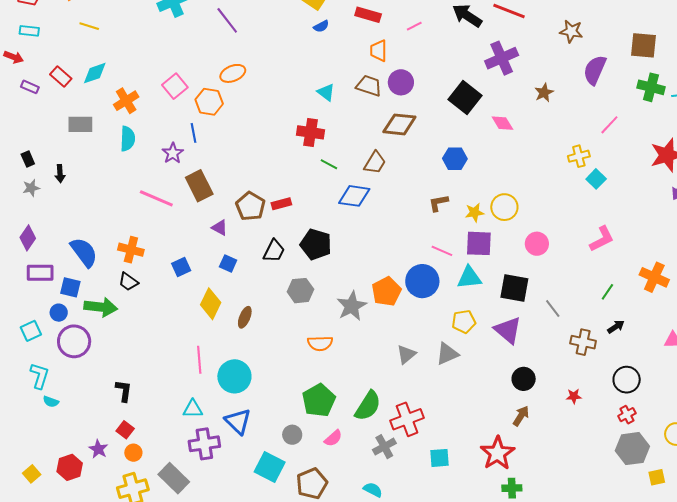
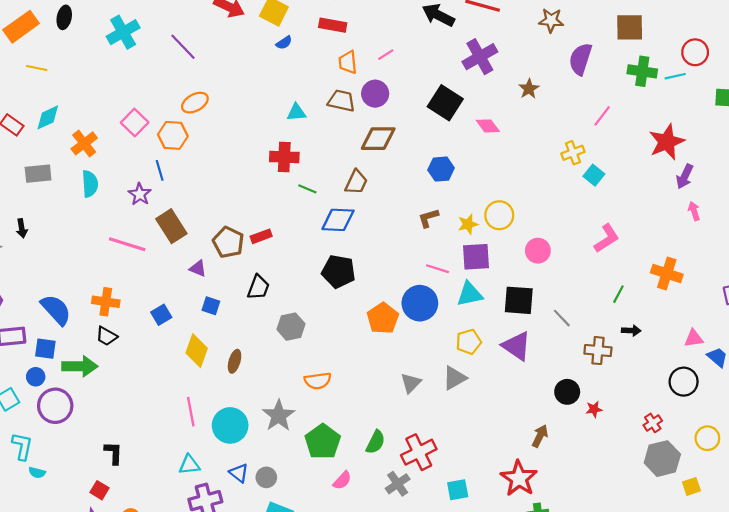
pink line: (414, 26) -> (386, 55), moved
cyan triangle: (326, 92) -> (296, 112), turned -36
black pentagon: (316, 244) -> (339, 272), moved
gray star: (352, 306) -> (279, 416), moved
black arrow: (616, 327) -> (631, 330), turned 42
black circle: (524, 379) -> (567, 392), moved
black circle: (627, 380) -> (684, 382), moved
green semicircle: (368, 406) -> (376, 442), size x0.7
blue triangle: (238, 421) -> (239, 473), size x0.7
red square: (125, 430) -> (99, 490), moved
gray circle: (292, 435) -> (266, 477), moved

